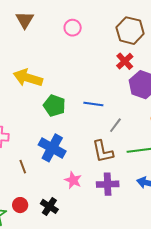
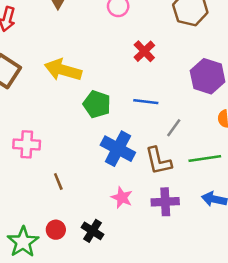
red cross: (125, 61) -> (144, 51), moved
blue cross: (52, 148) -> (118, 149), moved

